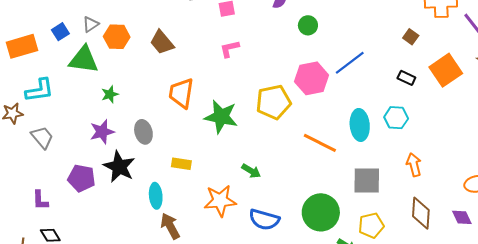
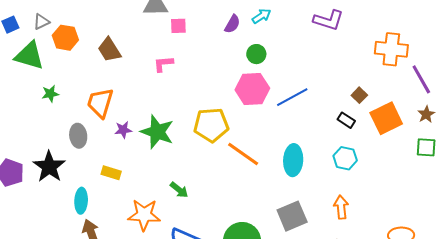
brown square: (411, 37) -> (359, 95), moved
pink L-shape: (229, 49) -> (163, 64), moved
pink hexagon: (312, 78) -> (252, 89), moved
orange trapezoid: (181, 93) -> (100, 103), moved
cyan hexagon: (396, 118) -> (345, 158), moved
purple star: (102, 132) -> (123, 130), moved, size x0.7
orange line: (320, 143) -> (243, 154), moved
gray square: (367, 181) -> (292, 216), turned -32

